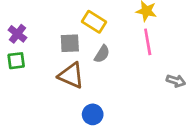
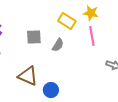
yellow rectangle: (94, 22) -> (67, 21), moved
brown triangle: (71, 75) -> (28, 76), moved

